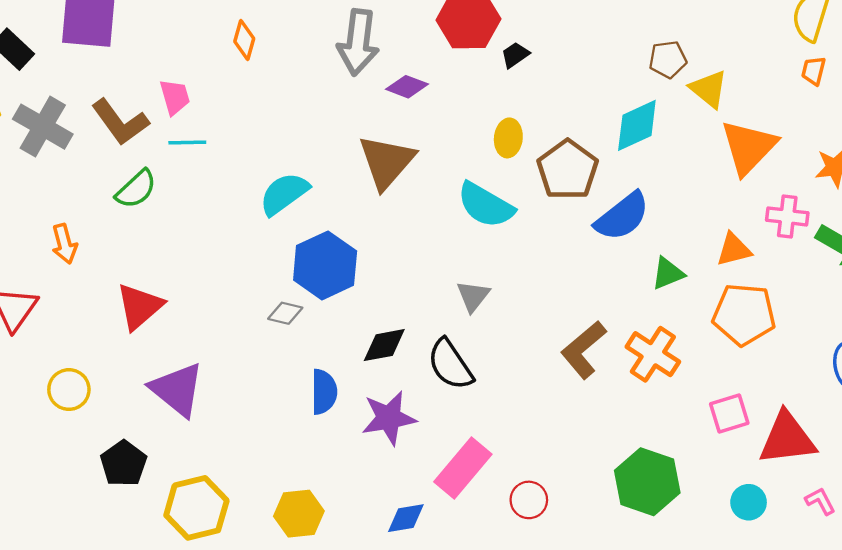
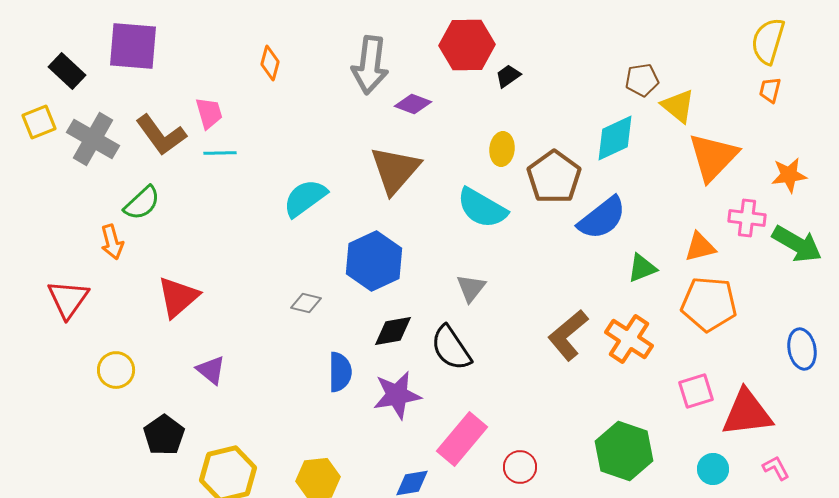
green semicircle: (136, 189) -> (142, 203), moved
blue hexagon: (325, 265) -> (374, 261), moved
purple triangle: (177, 390) -> (211, 370), size x0.6

